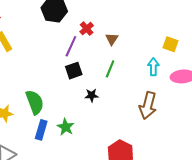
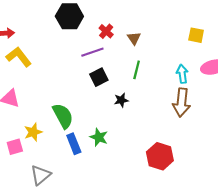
purple line: (71, 46) -> (92, 52), turned 55
cyan arrow: (153, 67) -> (182, 74), moved
blue rectangle: (41, 130) -> (74, 144), turned -30

